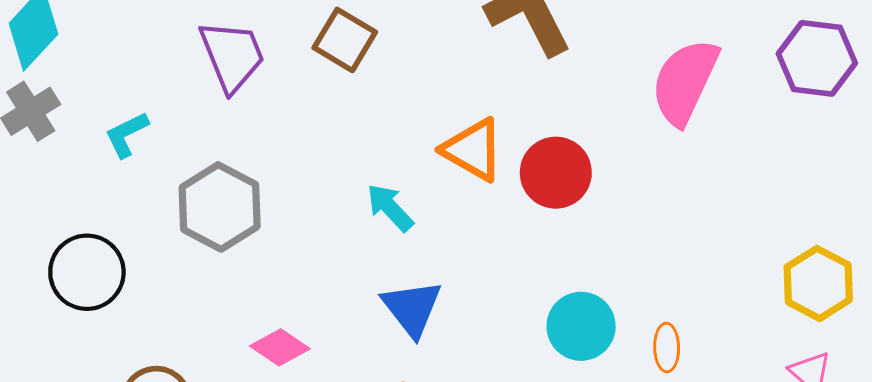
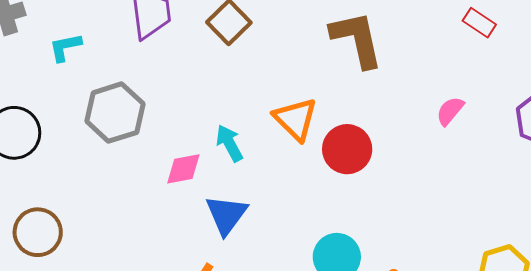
pink semicircle: (685, 82) -> (450, 111), size x0.5
pink diamond: (280, 347) -> (183, 169), moved, turned -60

